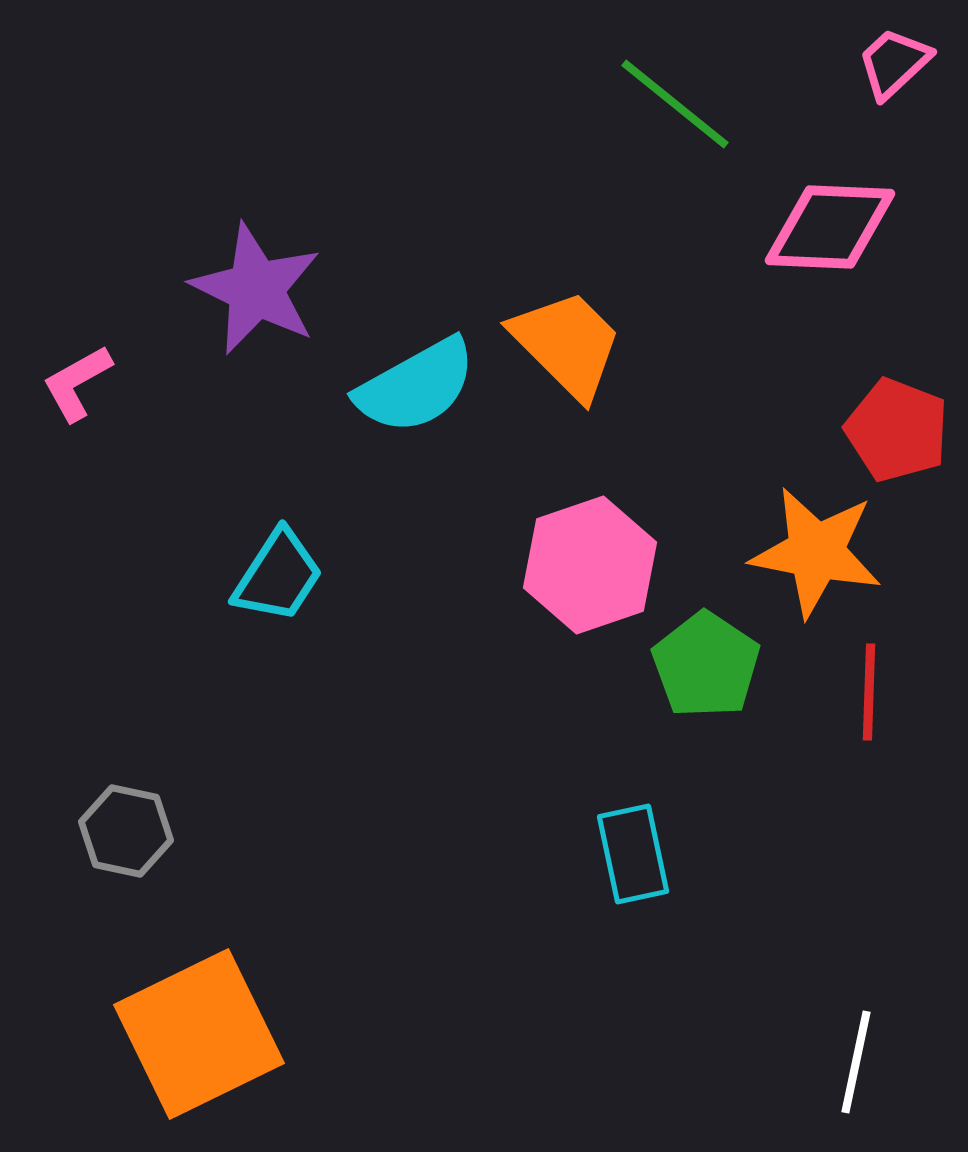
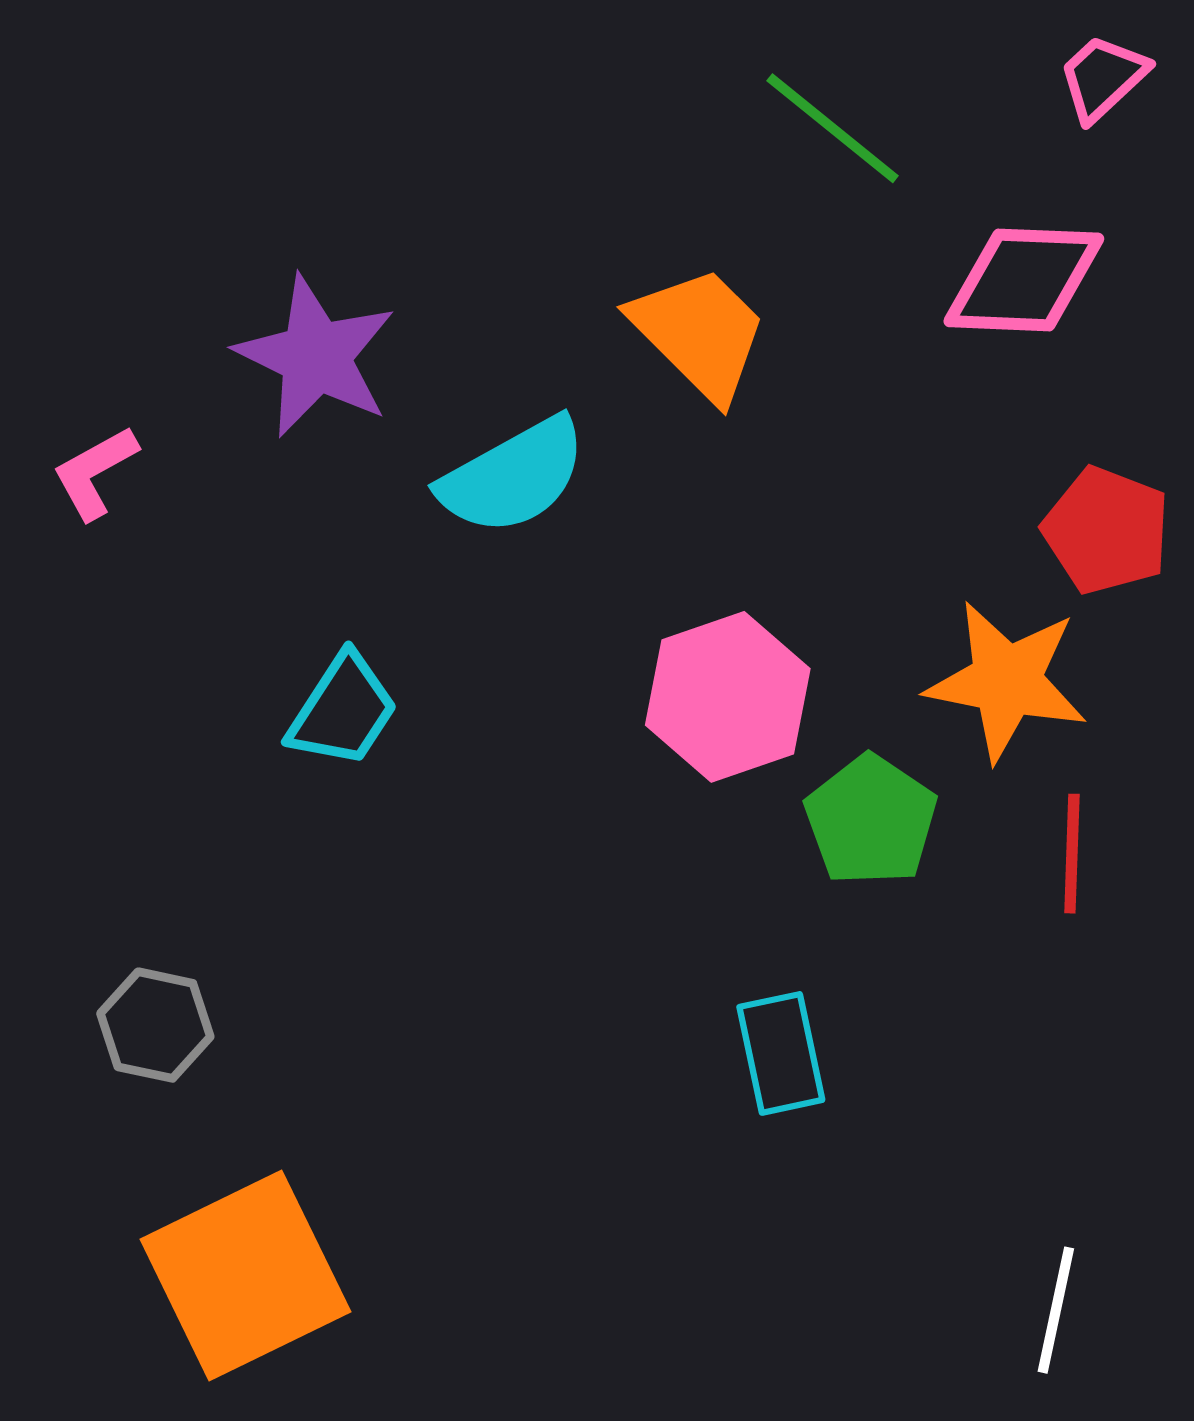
orange trapezoid: (567, 344) -> (699, 333), moved

